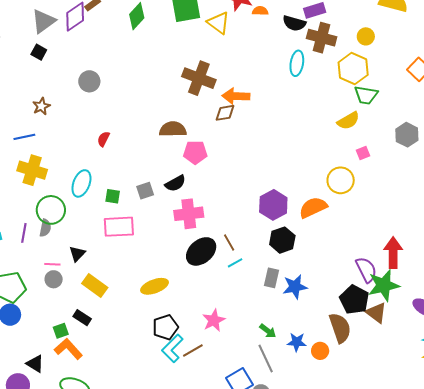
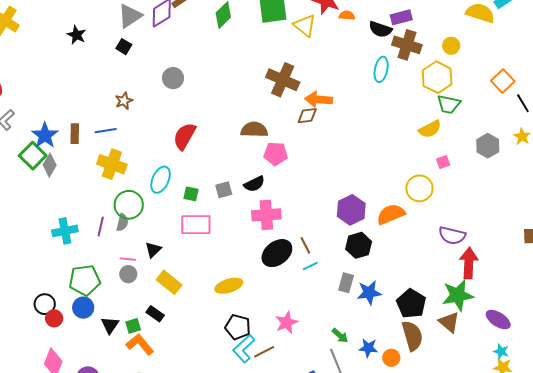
red semicircle: (103, 139) -> (185, 136), size x1.8
purple semicircle: (366, 270) -> (452, 236), moved, turned 128
black pentagon: (354, 300) -> (411, 304), moved
black pentagon: (165, 327) -> (238, 327), turned 30
black triangle: (35, 364) -> (110, 325), moved, turned 30

